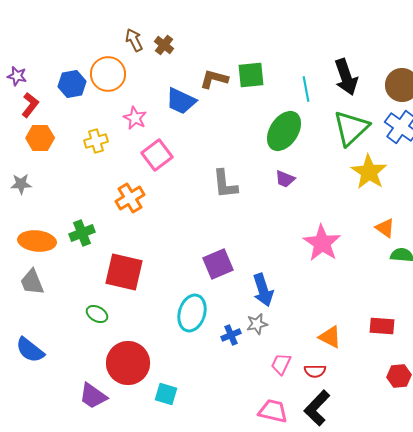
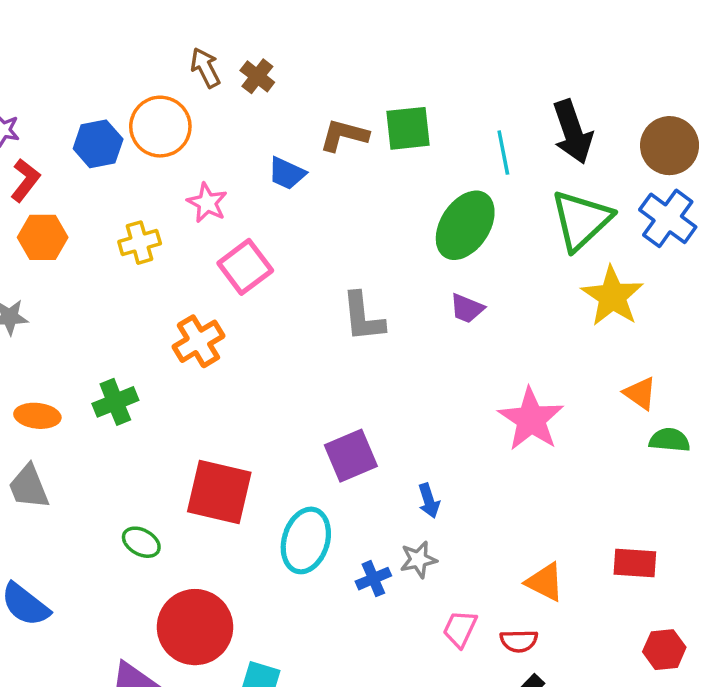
blue trapezoid: (181, 101) -> (287, 173), size x0.7
orange ellipse: (37, 241) -> (37, 416), size x0.7
red square: (124, 272) -> (219, 492), moved
blue arrow: (263, 290) -> (429, 501), size x0.6

